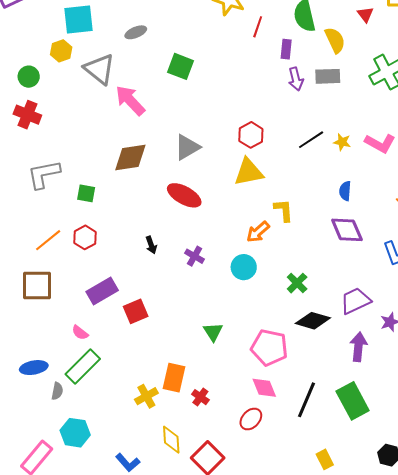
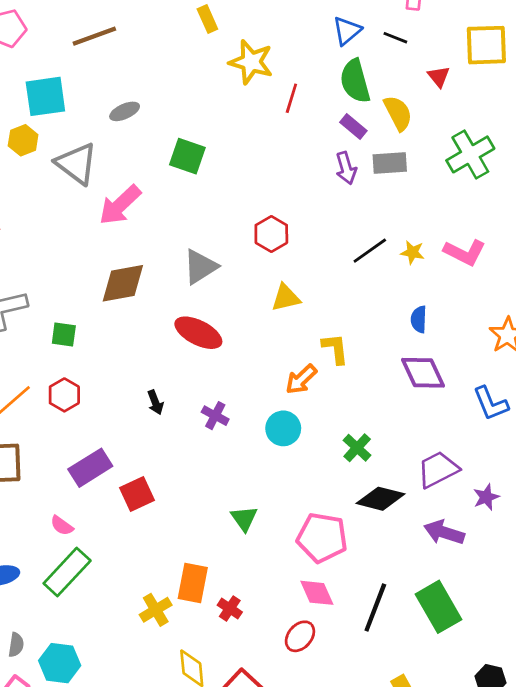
purple rectangle: (286, 49) -> (353, 126), moved, turned -54
pink arrow: (130, 100) -> (120, 205), turned -88
red hexagon: (251, 135) -> (271, 234), moved
yellow triangle: (249, 172) -> (286, 298), size x0.7
purple arrow: (358, 347) -> (444, 532), turned -76
gray semicircle: (57, 391) -> (16, 645), moved

